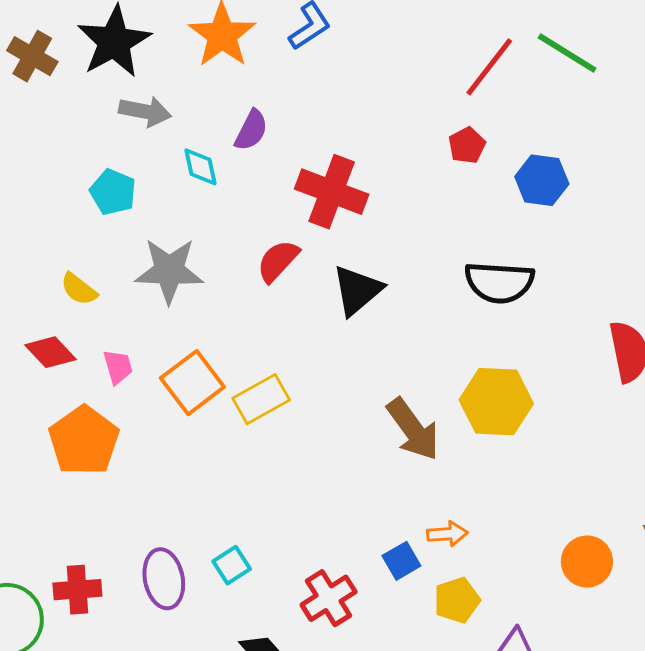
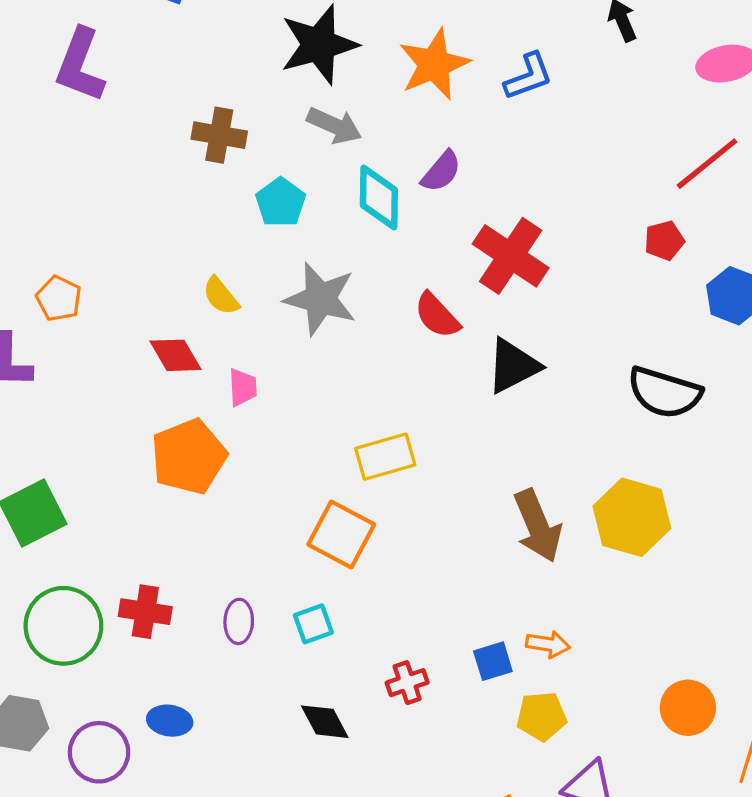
brown cross: (32, 56) -> (219, 135), moved, turned -33
cyan diamond: (200, 167) -> (379, 197), size x1.4
red semicircle: (278, 261) -> (437, 315), turned -99
orange square: (192, 383) -> (341, 534), moved, turned -38
purple ellipse: (164, 579) -> (239, 621), size x0.7
red cross: (329, 598) -> (407, 683), size x0.7

